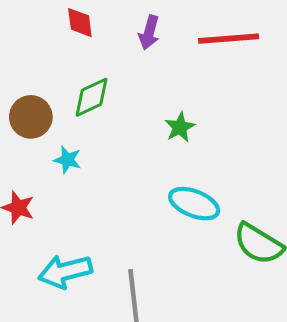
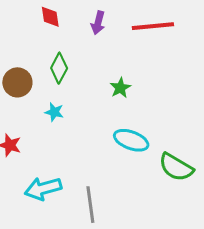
green diamond: (92, 97) -> (59, 68), turned -36
cyan star: (67, 160) -> (54, 112), moved

